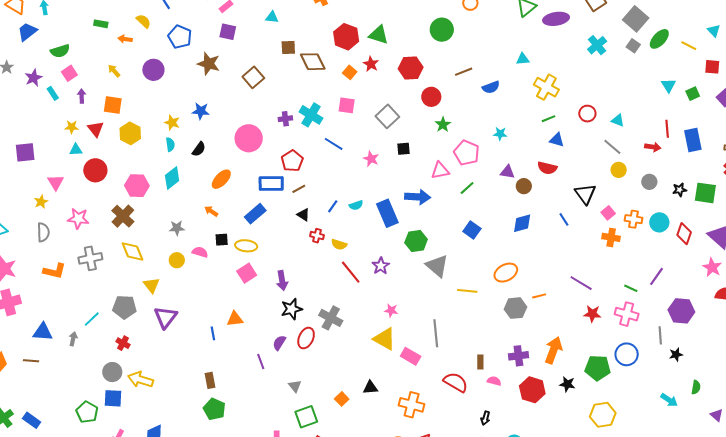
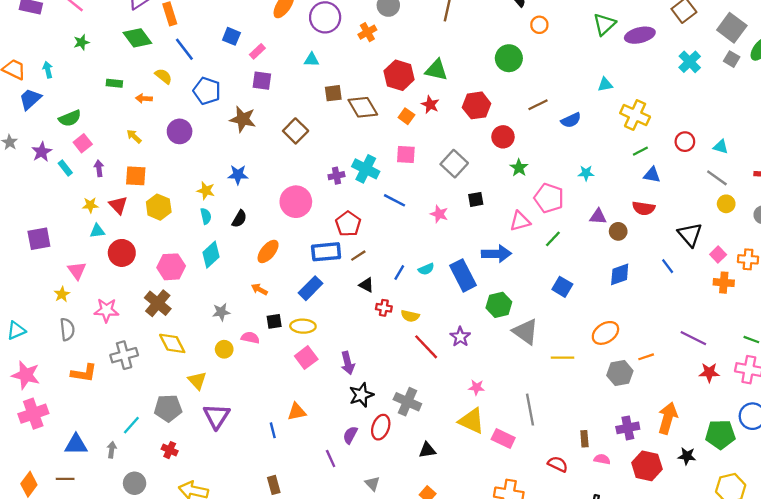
gray circle: (112, 372) -> (135, 483), moved
red semicircle: (456, 382) -> (558, 464), size x0.7
black triangle: (370, 387) -> (427, 450), moved

